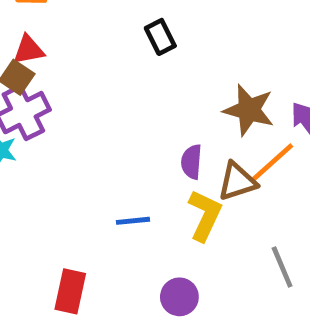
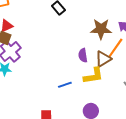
yellow L-shape: (205, 215) -> (93, 76), turned 70

